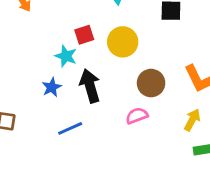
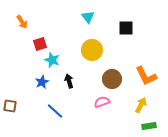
red square: (84, 35) -> (40, 44), moved
black arrow: (90, 86) -> (69, 81), size x0.6
blue line: (70, 128) -> (55, 111), turned 66

